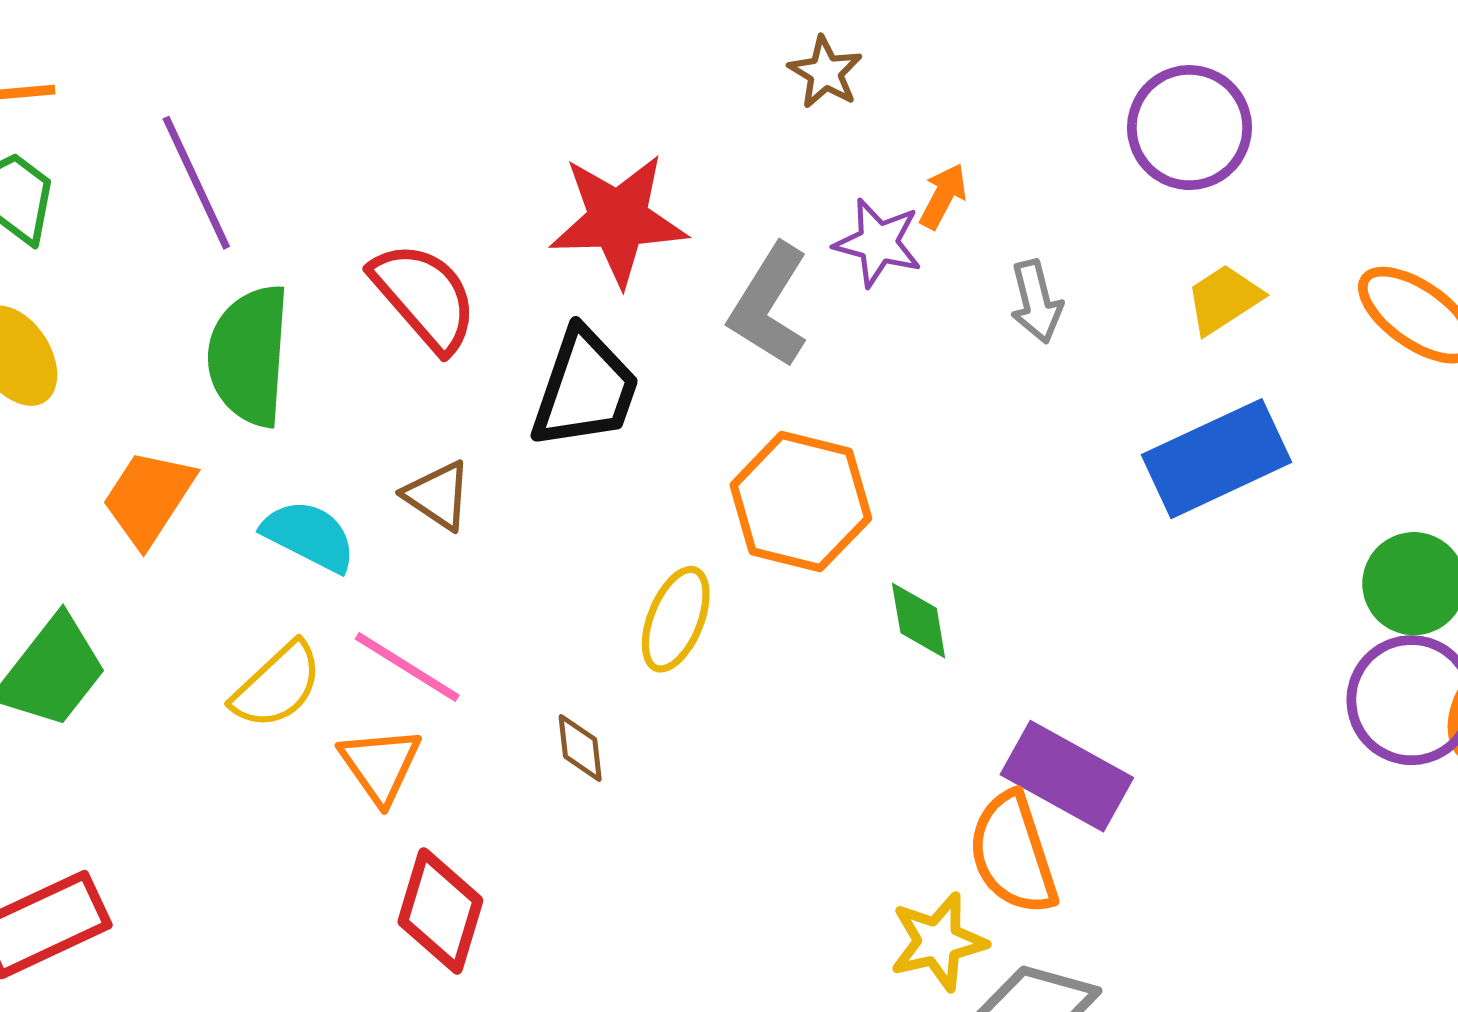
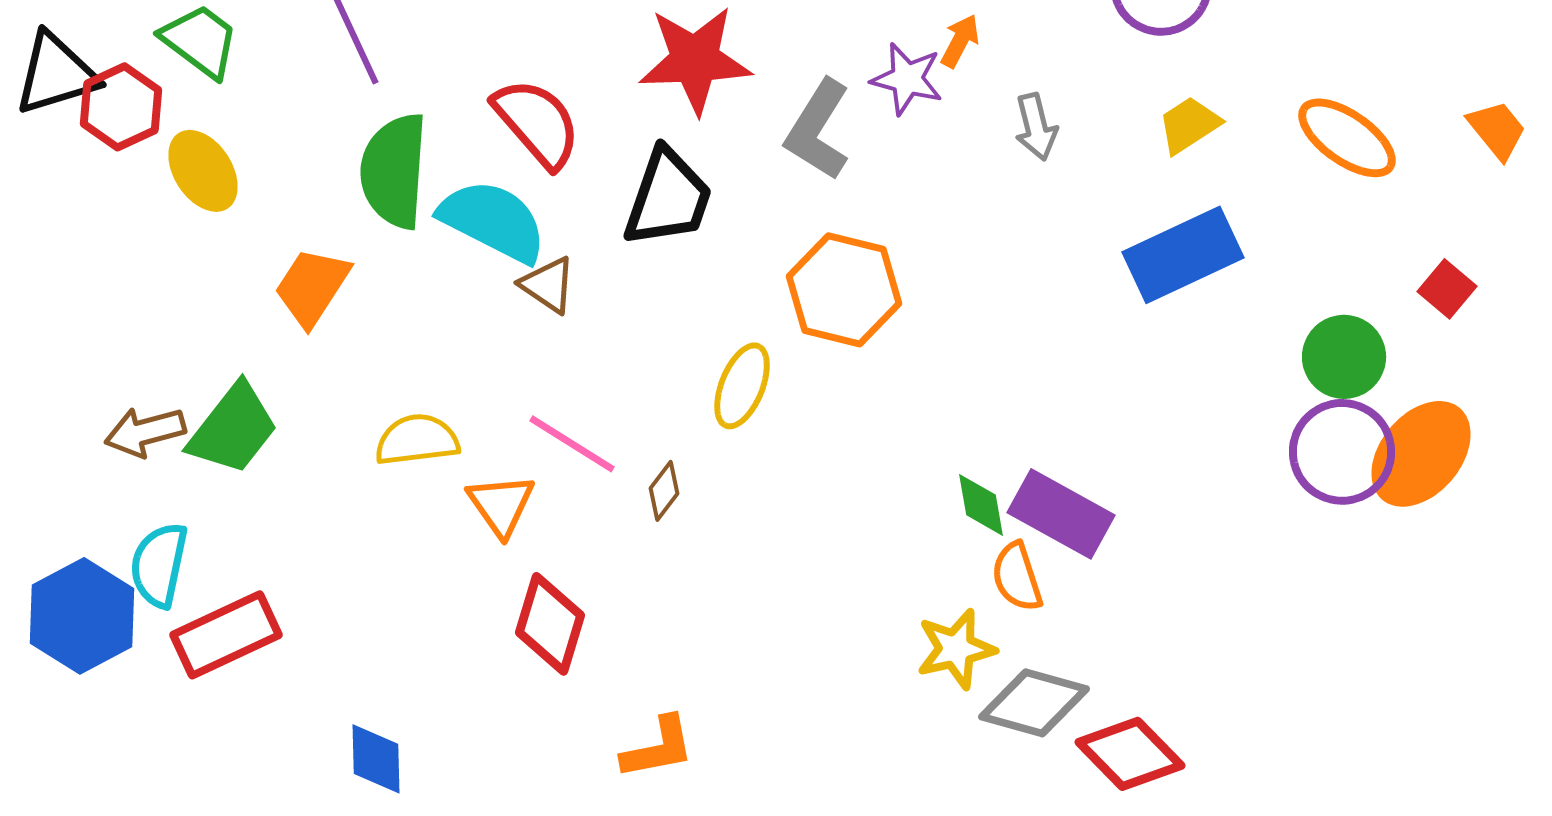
cyan semicircle: (309, 536) -> (493, 221), moved, size x1.4
green diamond: (919, 620) -> (981, 505), moved
pink line: (407, 667) -> (572, 444), moved
yellow semicircle: (277, 685) -> (417, 440), turned -144
brown diamond: (580, 748) -> (664, 491), turned 44
orange semicircle: (1013, 853) -> (1017, 577), size x0.7

